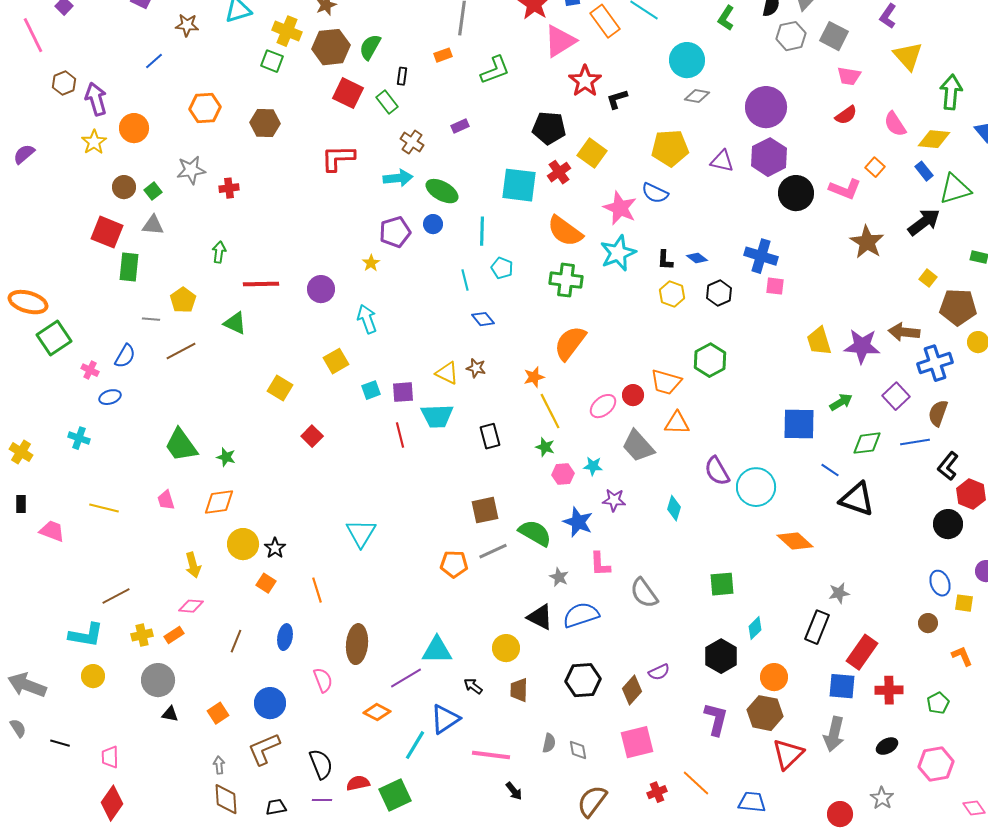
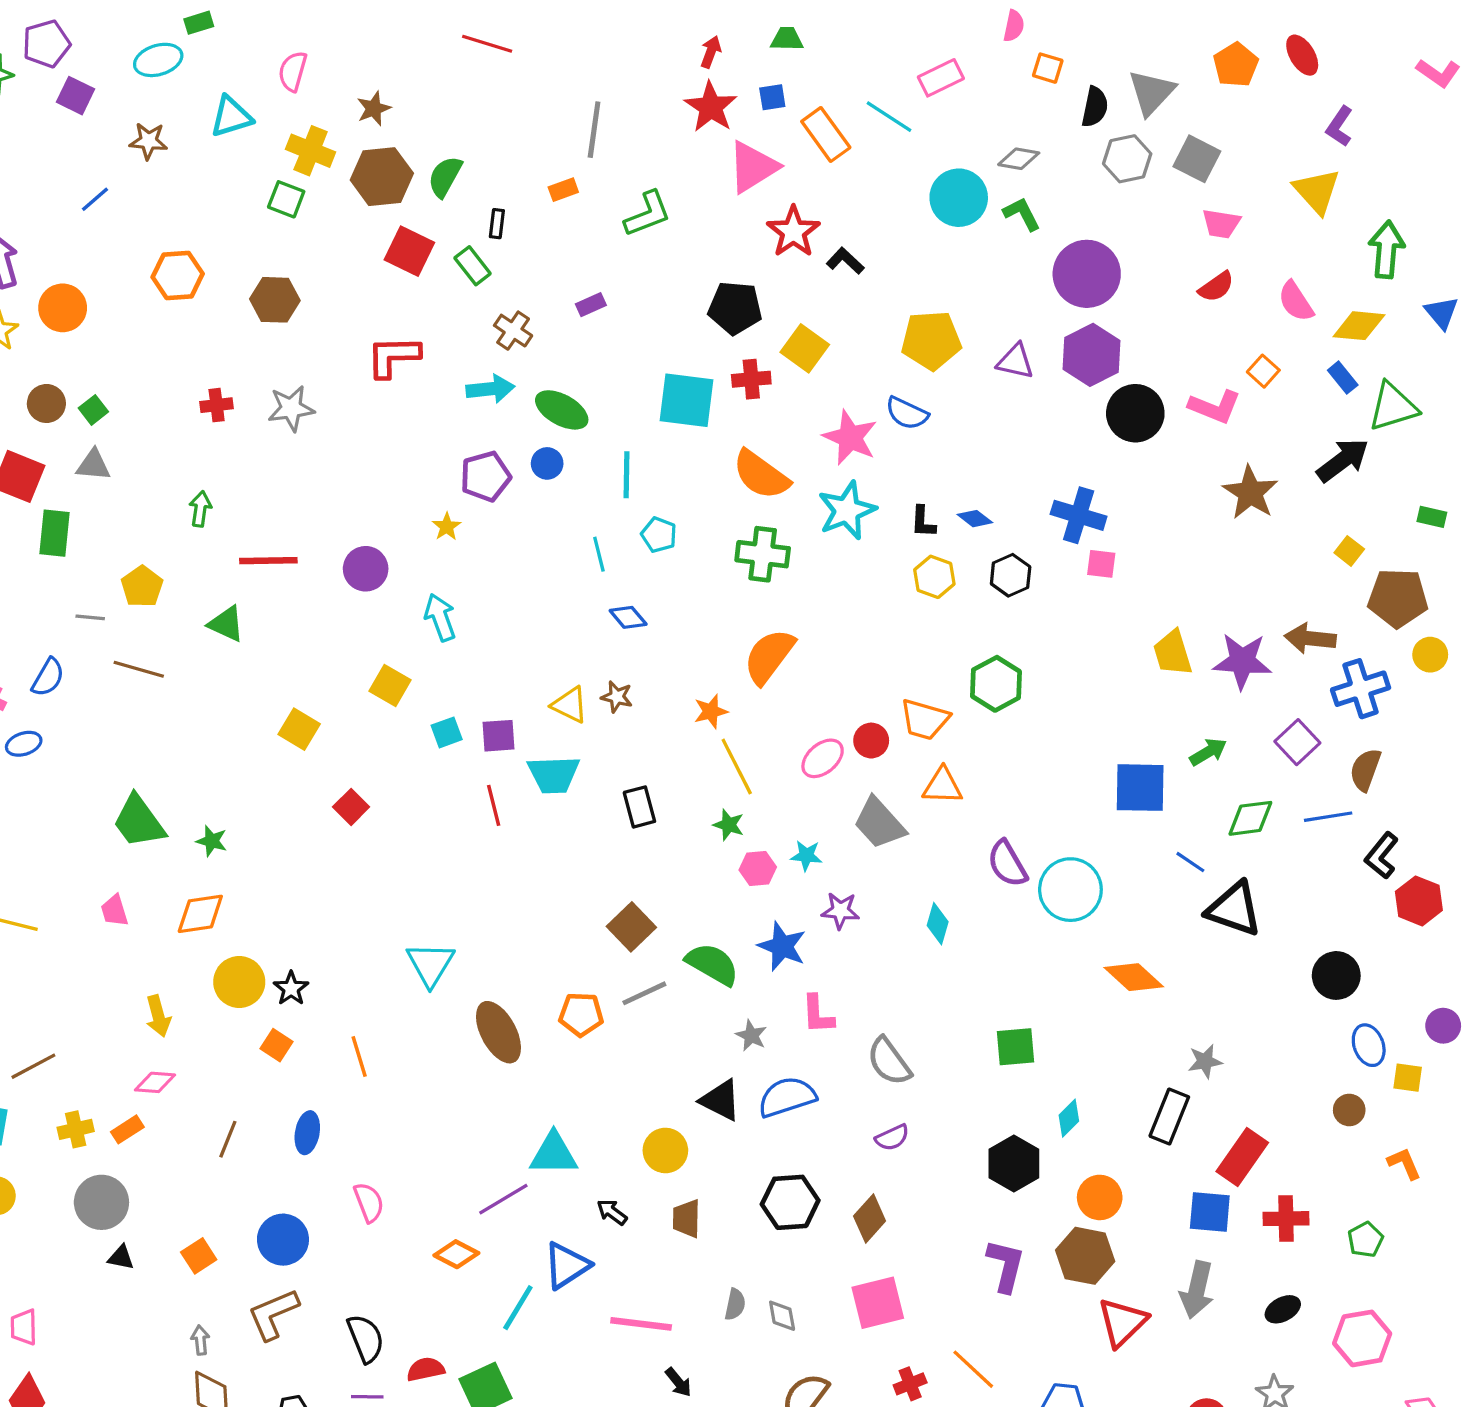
purple L-shape: (888, 16) -> (1339, 126), moved
green L-shape: (726, 18) -> (1022, 214), moved, turned 120
gray diamond: (697, 96) -> (1019, 159), moved
black L-shape: (617, 99) -> (845, 261), turned 60
gray star: (191, 170) -> (291, 408), moved
red cross: (559, 172) -> (751, 379), turned 30
brown line: (181, 351) -> (139, 669), turned 44
yellow square: (336, 361) -> (390, 685), turned -30
brown square: (485, 510) -> (631, 927), turned -32
black circle: (948, 524) -> (1336, 975), moved
brown ellipse: (357, 644) -> (498, 1032), moved, turned -33
purple semicircle: (659, 672) -> (892, 1138), moved

